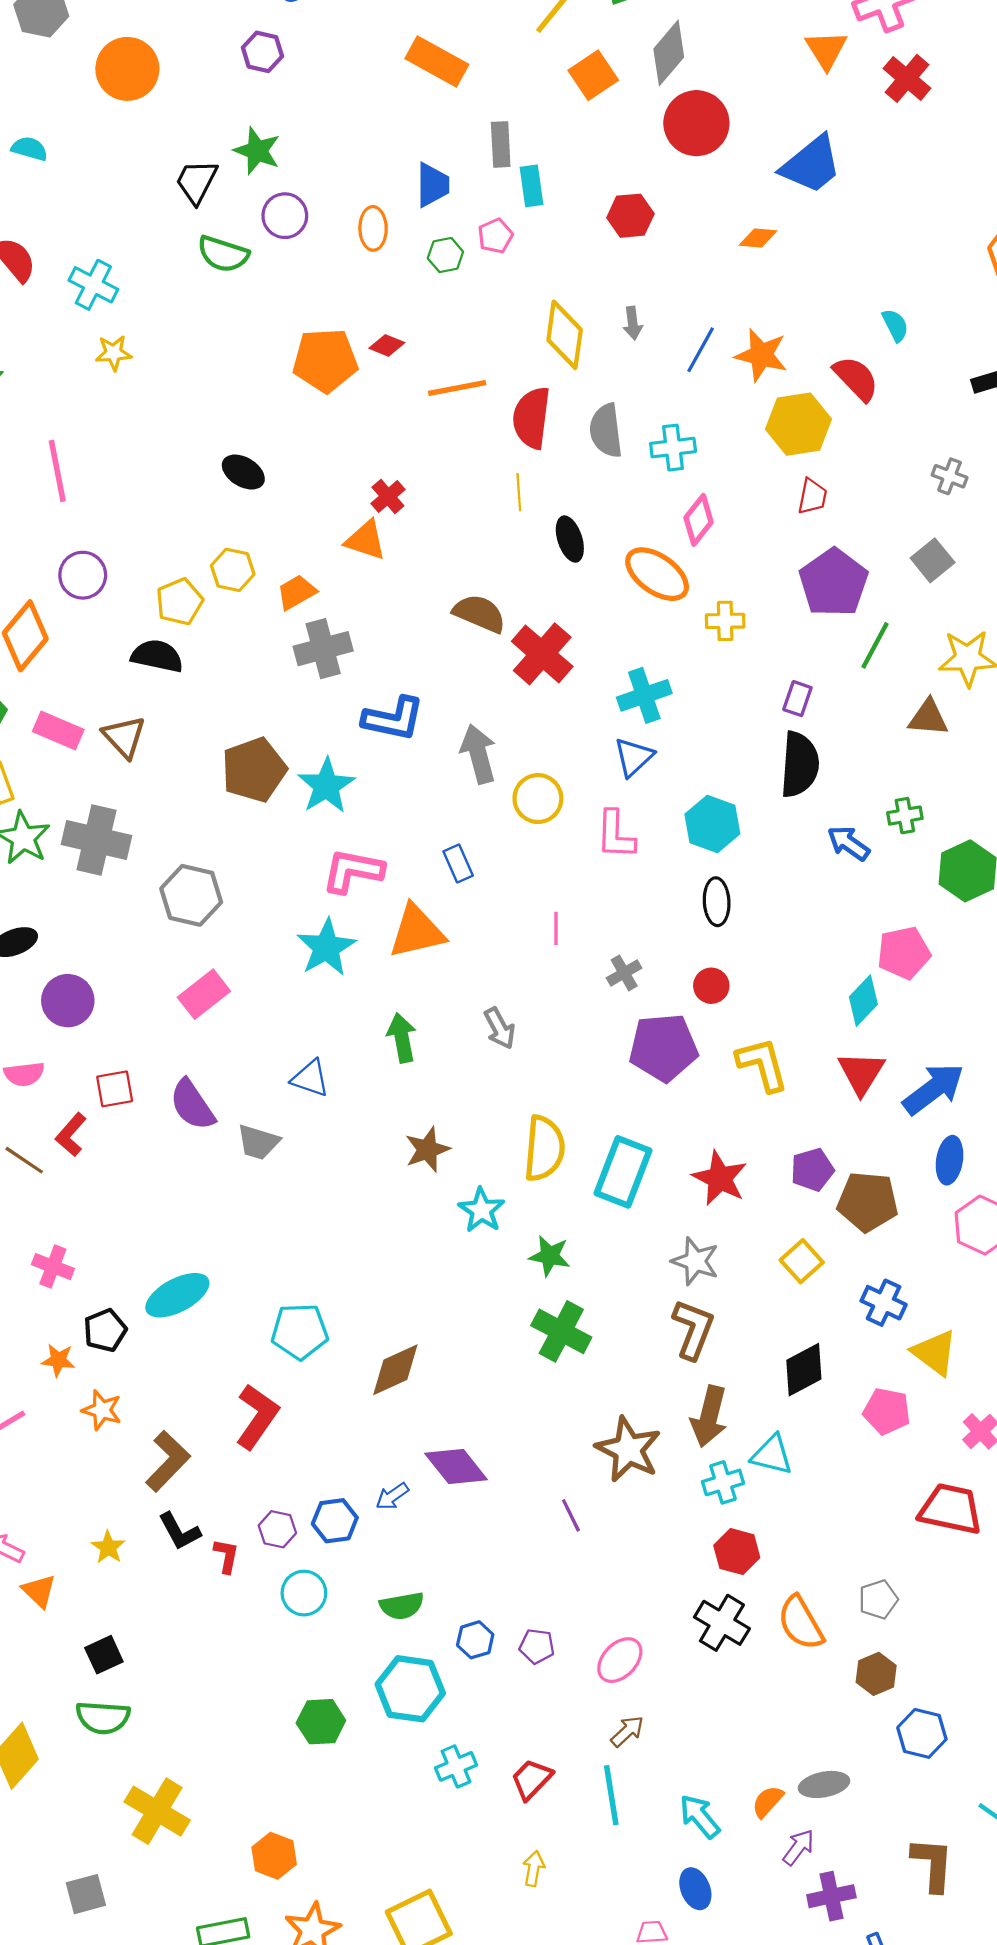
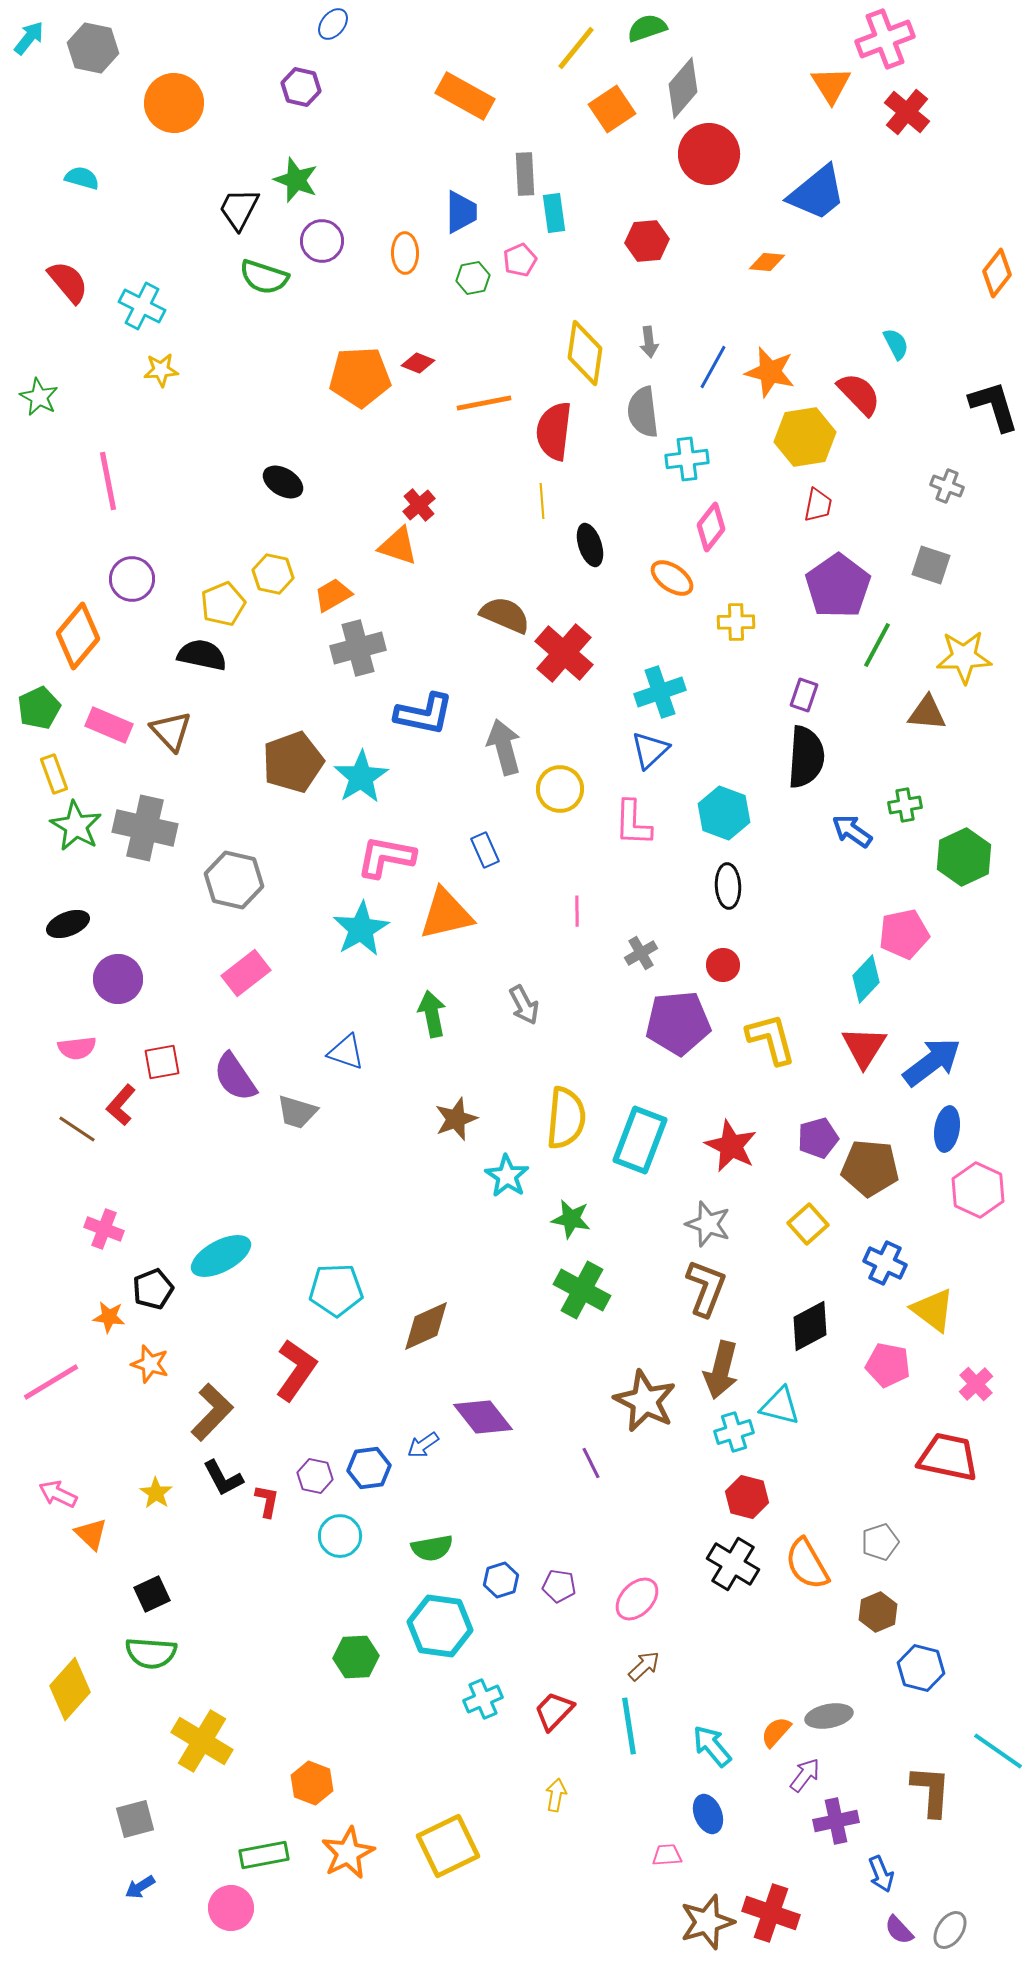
gray semicircle: (606, 431) -> (643, 412), moved
gray square: (933, 560) -> (931, 565), turned -33
orange ellipse: (657, 574) -> (672, 578), size x0.7

